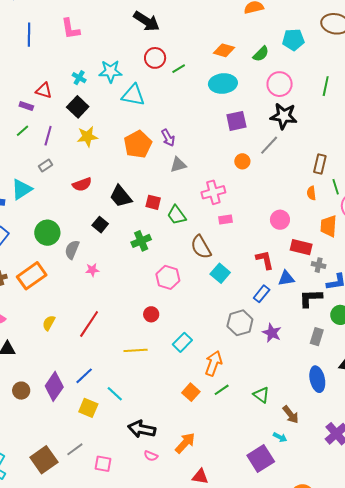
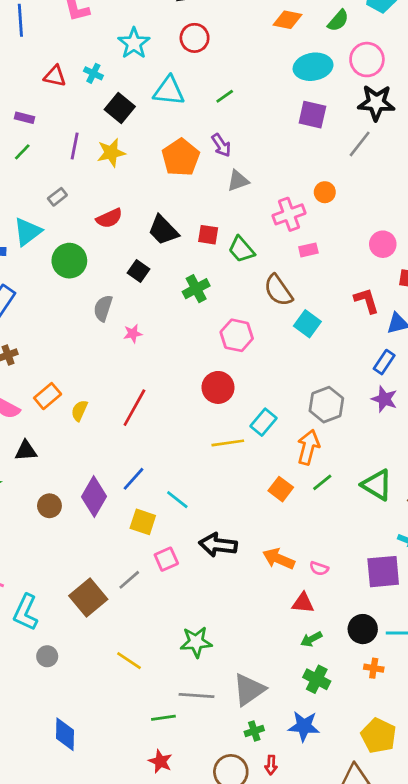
green line: (179, 69) -> (225, 96), moved
cyan star: (110, 71) -> (134, 43), moved, turned -30
cyan ellipse: (223, 84) -> (313, 67), moved
red triangle: (44, 90) -> (55, 76), moved
black square: (78, 107) -> (120, 108), moved
purple square: (236, 121) -> (312, 115), turned 30
purple line: (48, 136) -> (75, 146), moved
orange circle: (242, 161) -> (325, 192), moved
green circle: (47, 233) -> (69, 261), moved
orange rectangle: (32, 276) -> (48, 396), moved, size x0.7
blue rectangle: (262, 294) -> (384, 362), moved
red circle: (151, 314) -> (218, 387), size x1.5
gray hexagon: (240, 323) -> (326, 405), moved
yellow line: (136, 350) -> (228, 443), moved
green triangle: (261, 395) -> (377, 485), size x1.4
orange arrow: (185, 443) -> (279, 559), turned -105
pink semicircle: (151, 456) -> (319, 568), moved
purple square: (261, 459) -> (383, 572), turned 32
pink square: (103, 464) -> (166, 559), moved, turned -30

